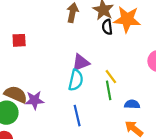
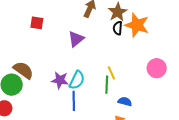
purple triangle: (81, 63) -> (76, 39), moved, turned -30
cyan semicircle: (76, 80) -> (77, 80), moved
purple star: (34, 100) -> (60, 80), moved

